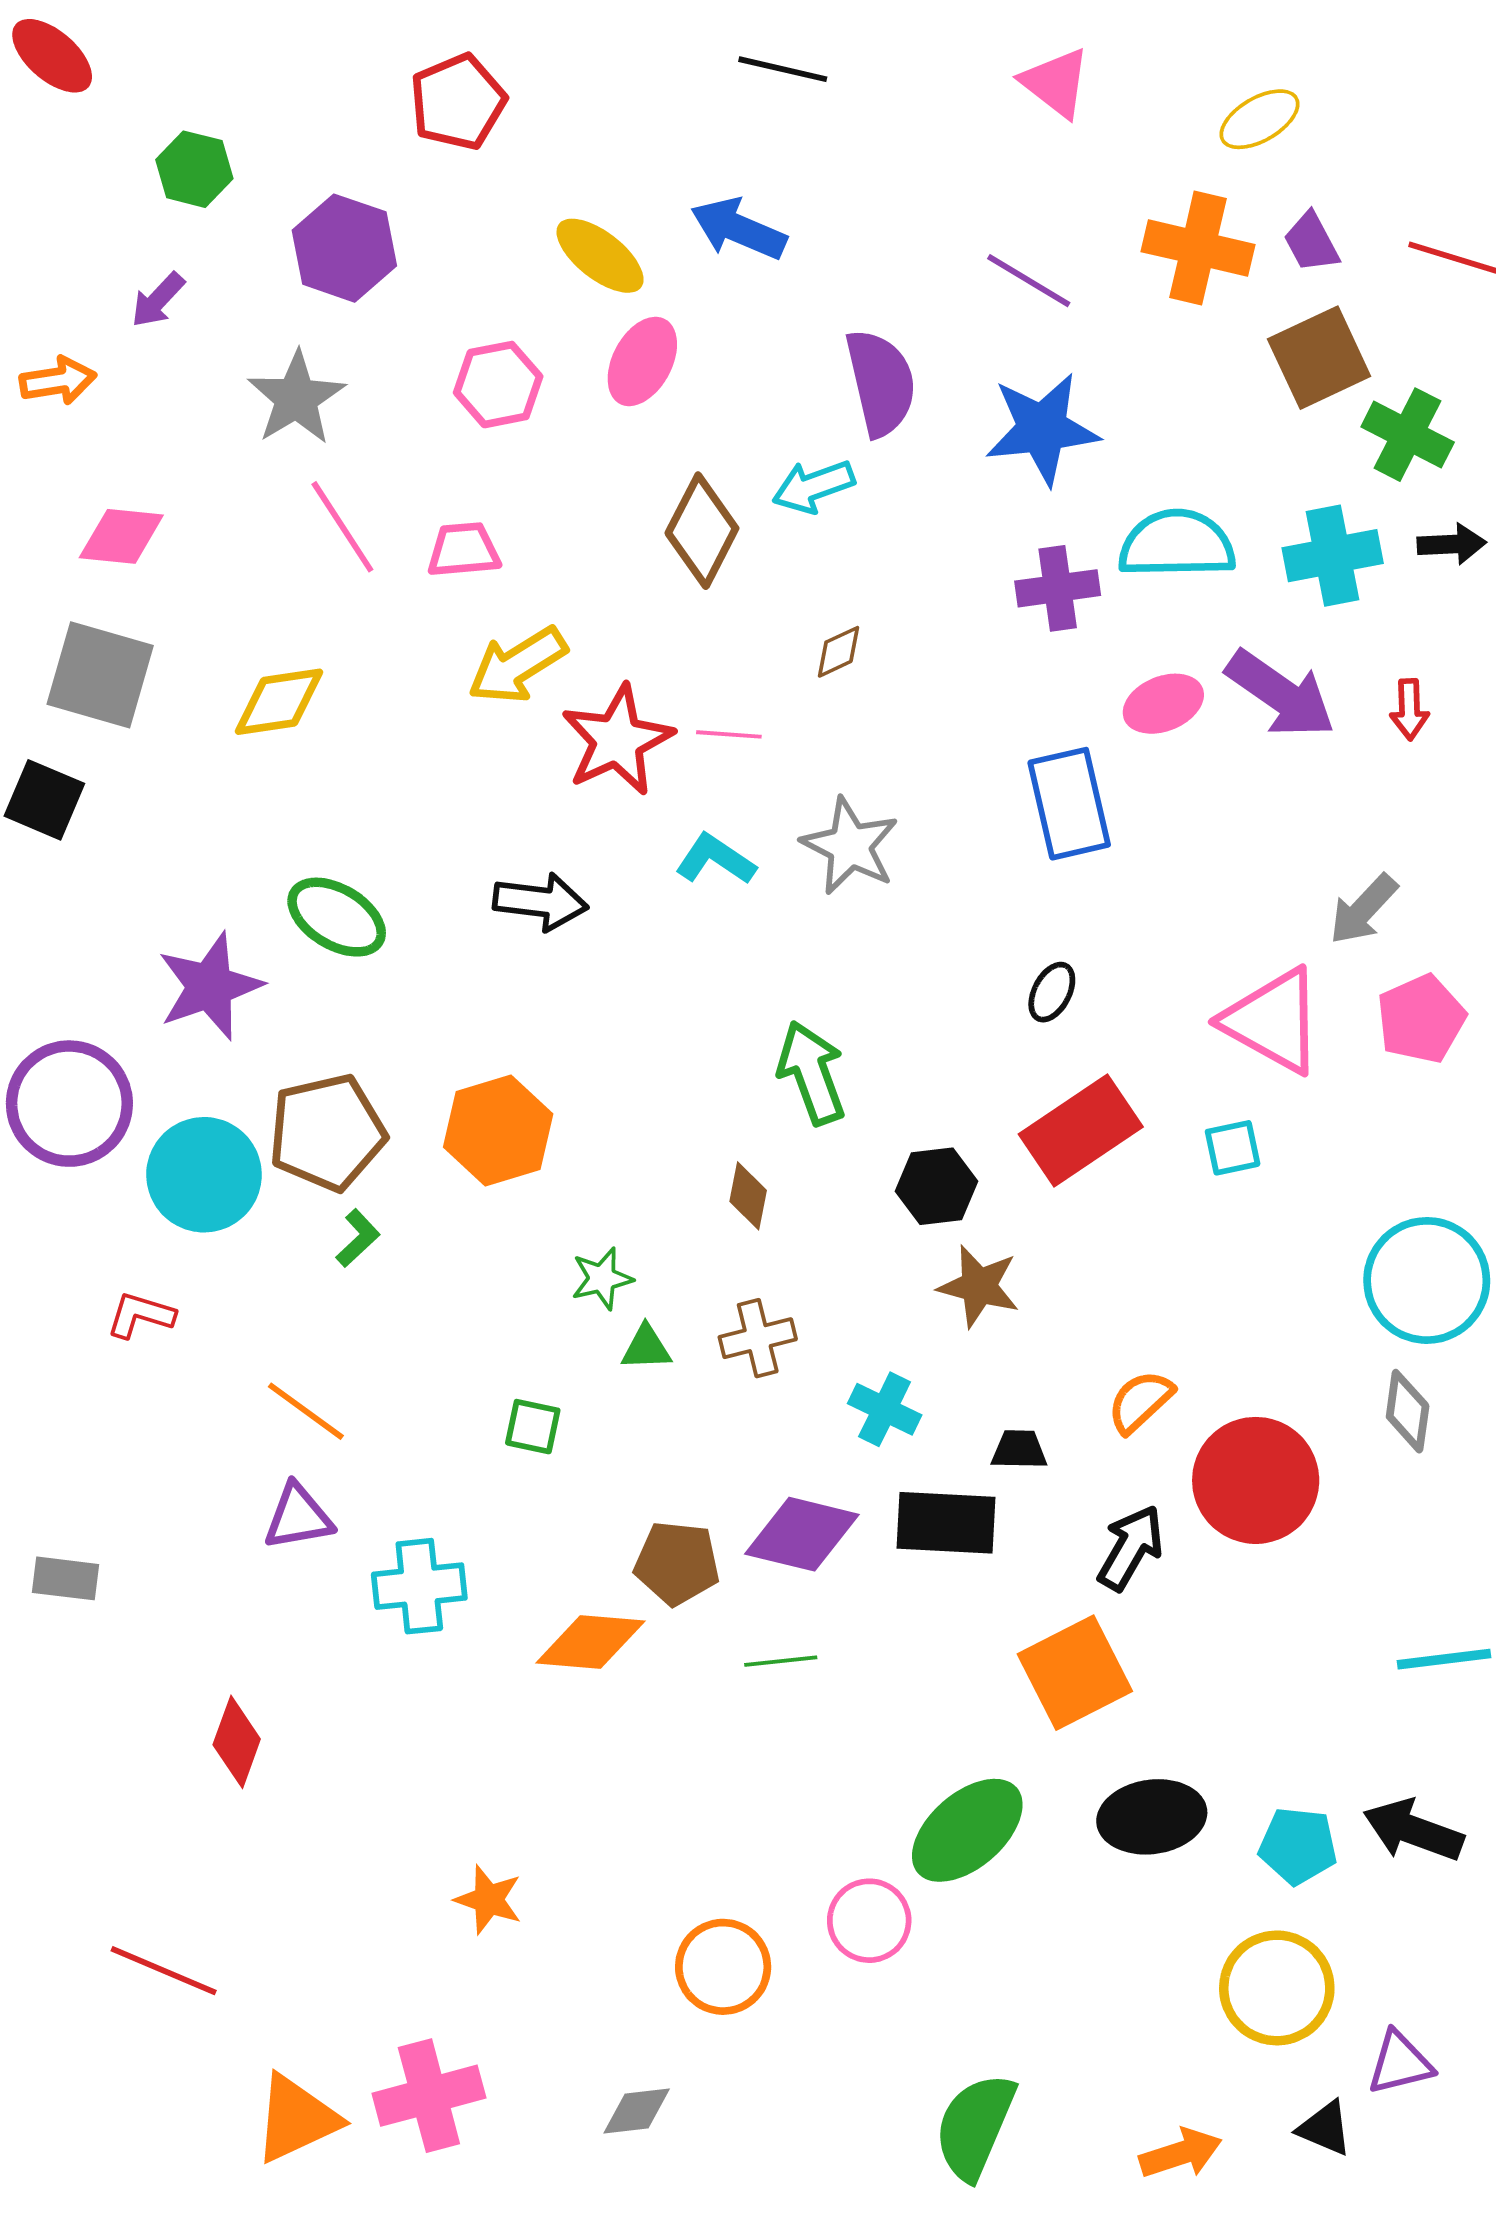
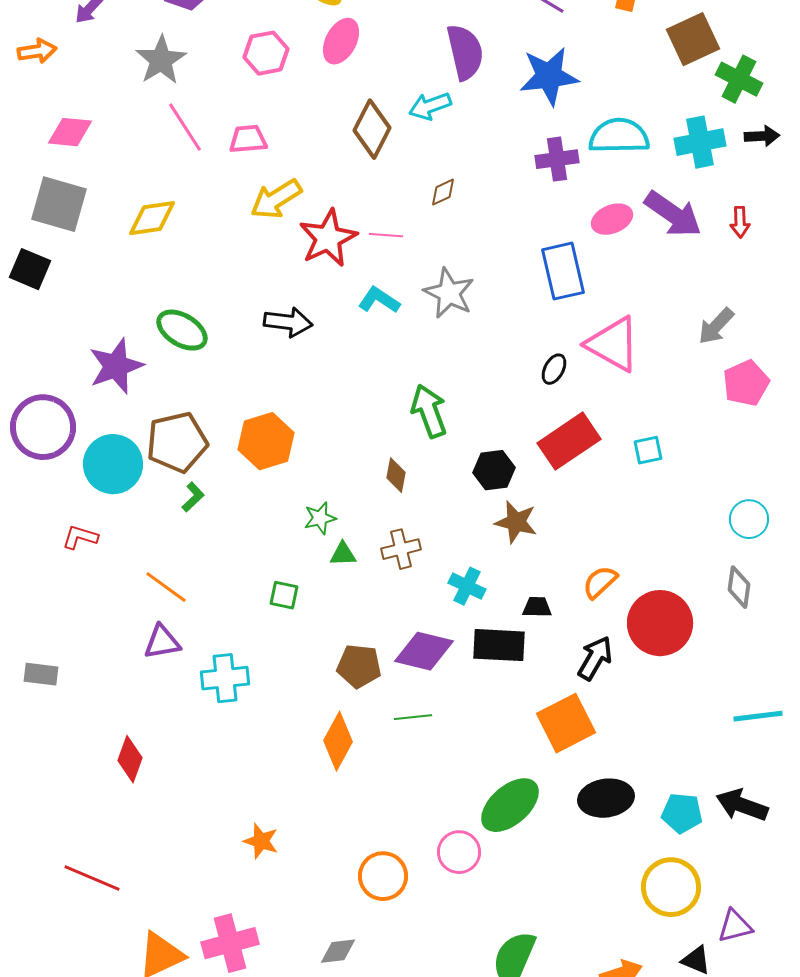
pink triangle: (1273, 1021) -> (613, 344), moved
cyan circle: (1427, 1280) -> (749, 519), size x0.6
orange diamond: (590, 1642) -> (338, 741), moved, turned -66

